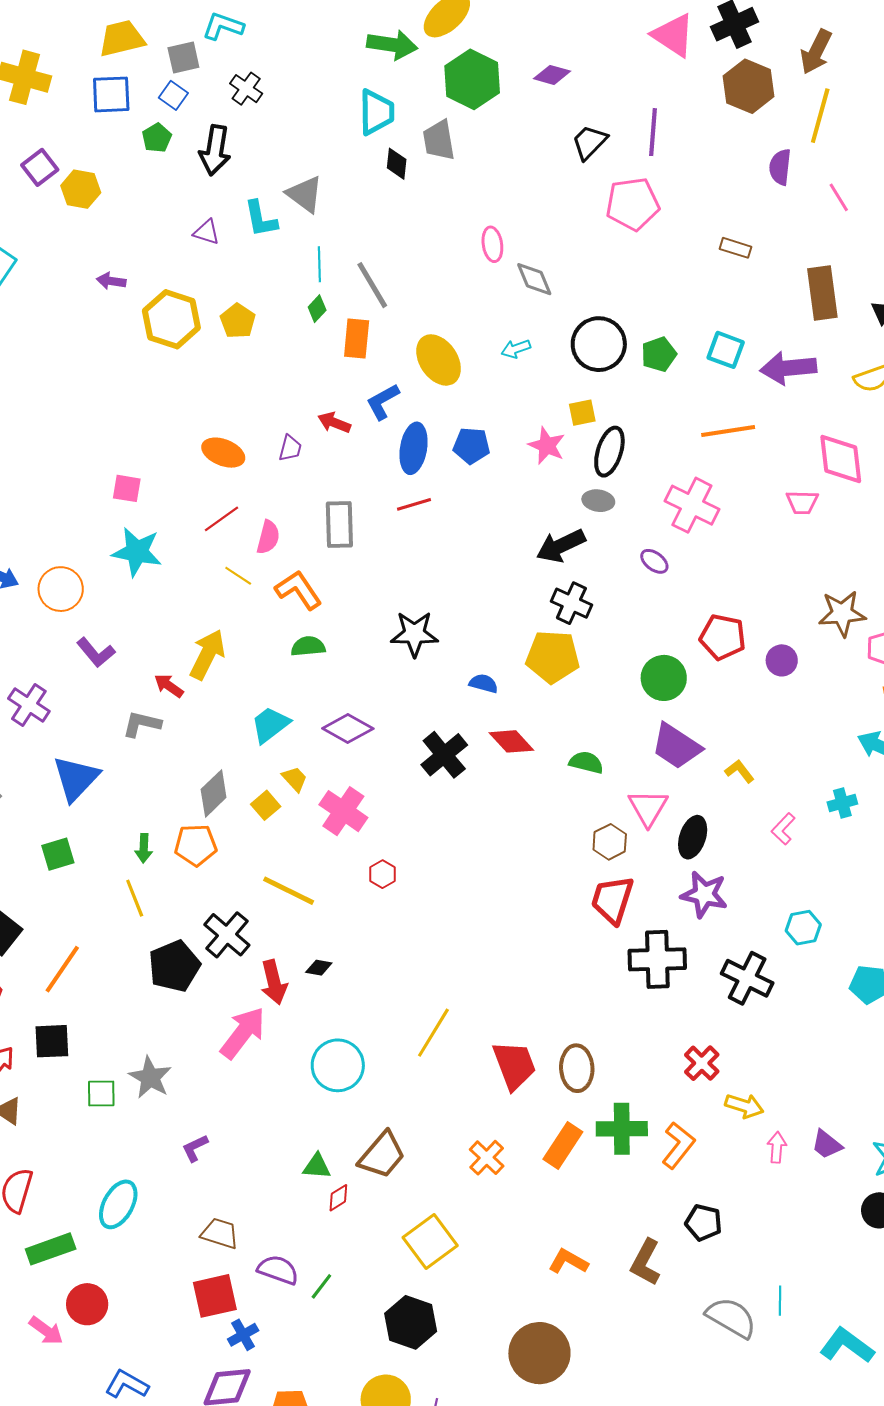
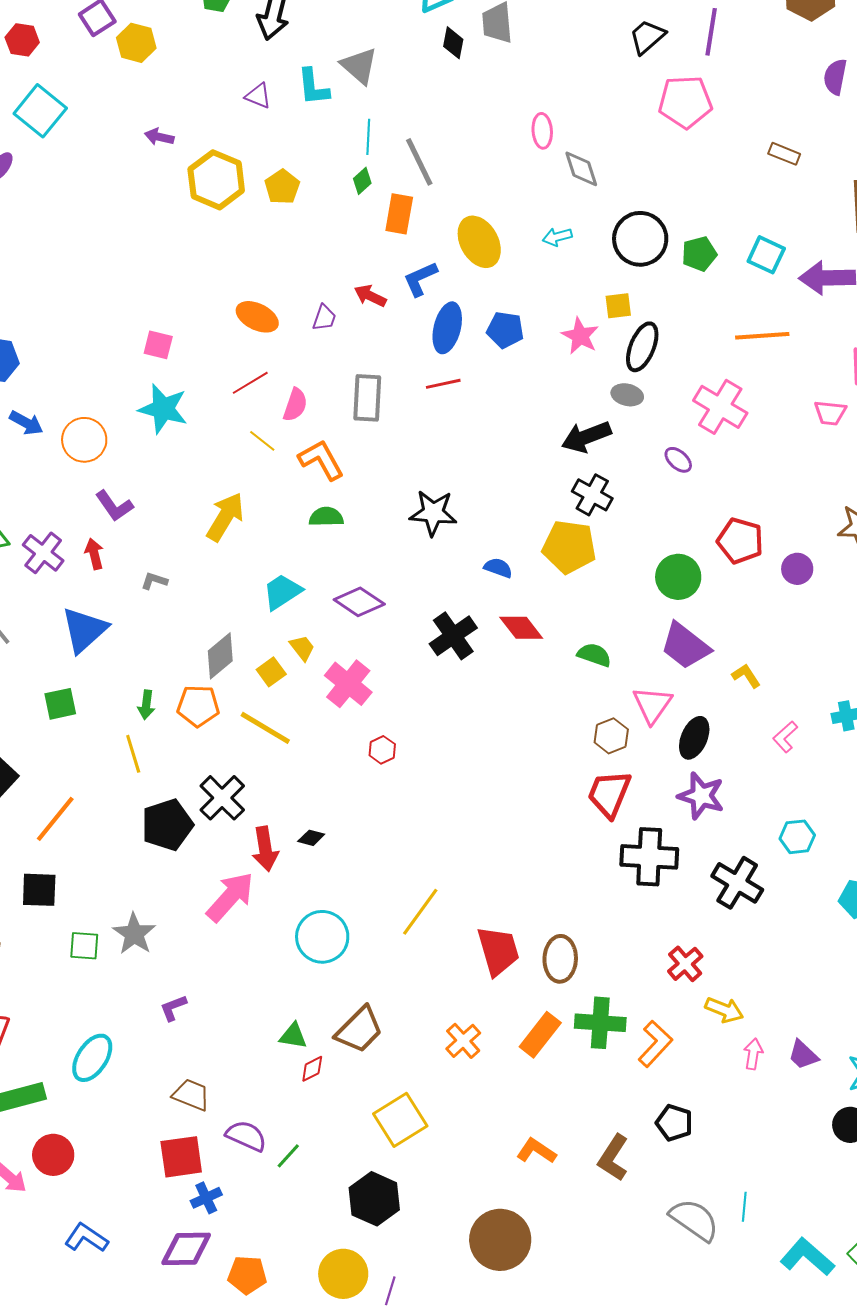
red arrow: (169, 686) -> (94, 554), moved, turned 36
gray L-shape: (142, 724) -> (154, 581), size x0.7
yellow line: (289, 891) -> (265, 728), moved

